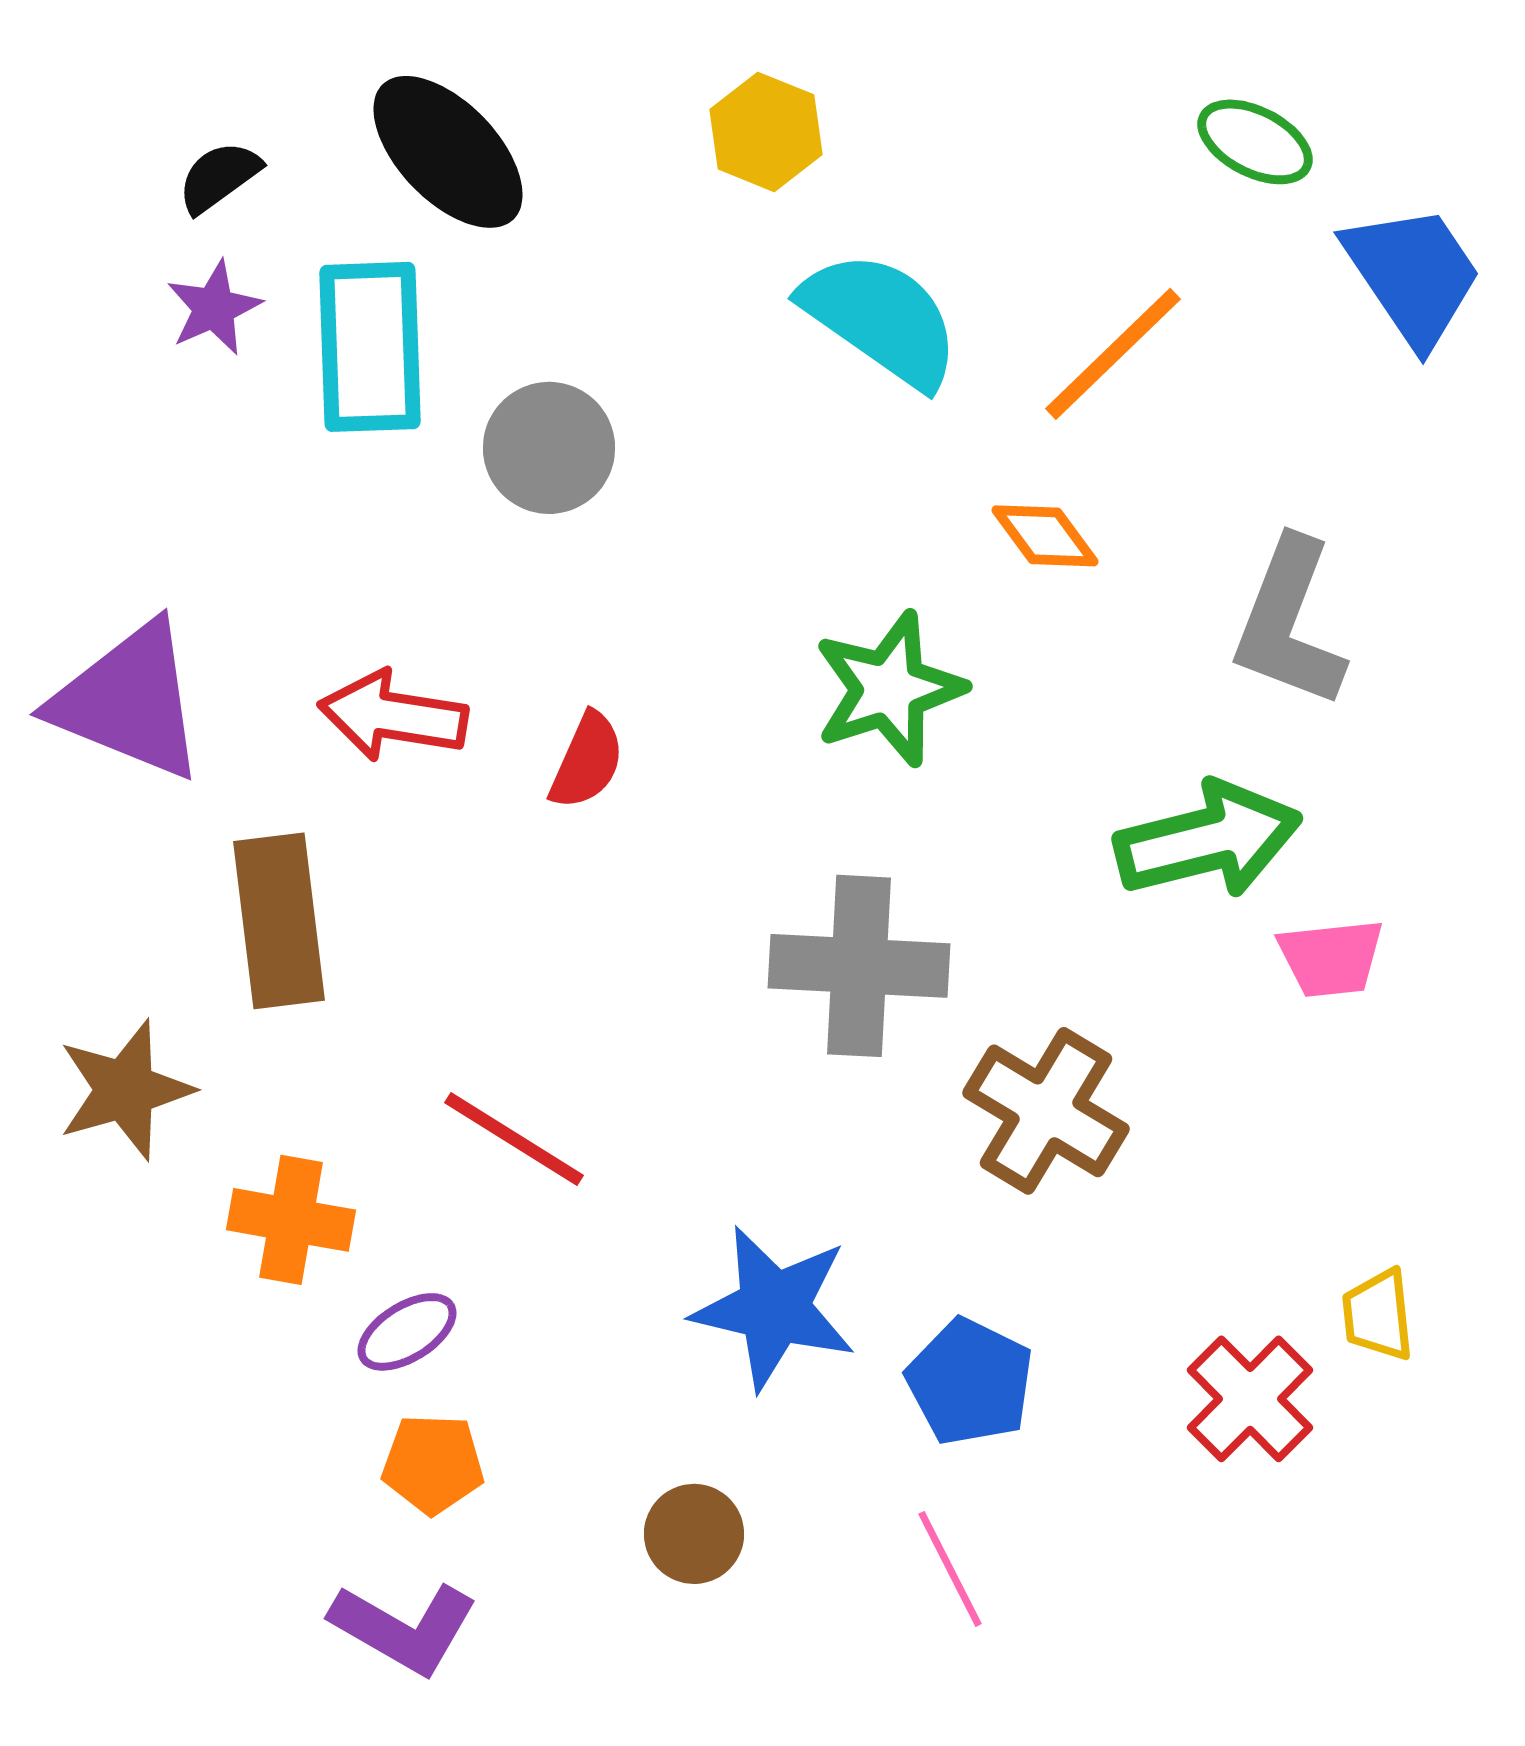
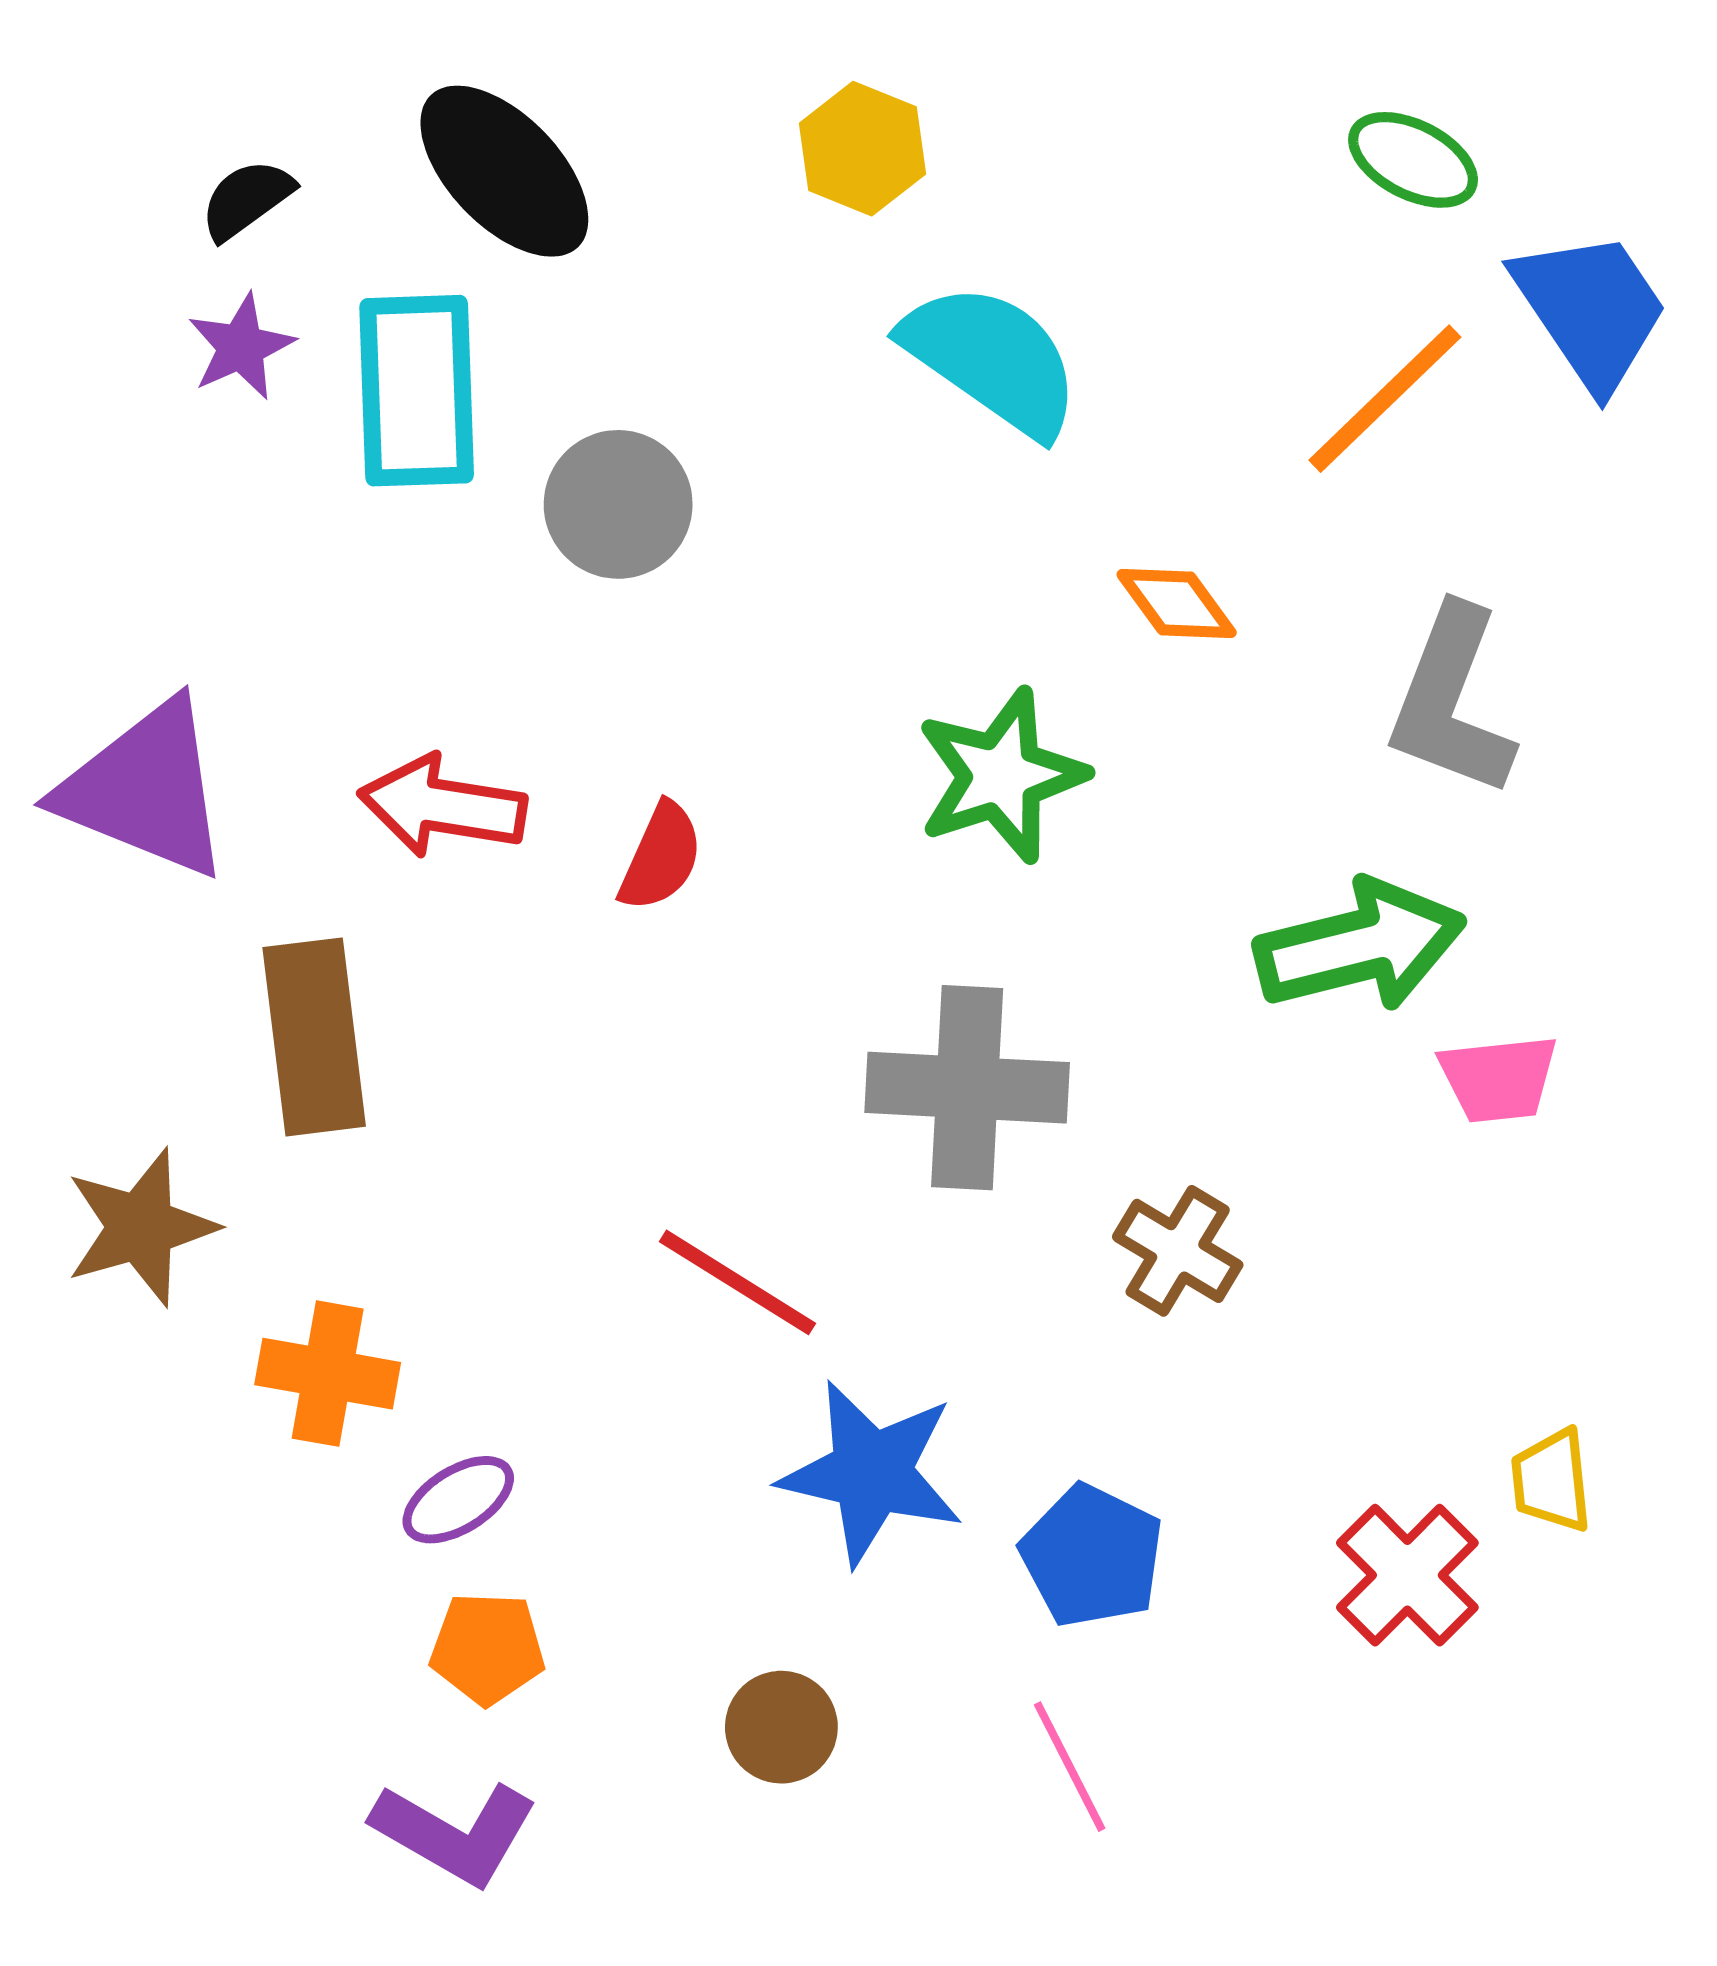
orange line: (1113, 354) -> (1385, 399), moved
brown cross: (1046, 1111) -> (1178, 1251), size x0.7
red line: (514, 1139) -> (737, 1282), moved

